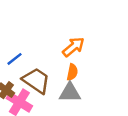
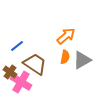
gray triangle: (70, 93) -> (82, 60), moved, turned -30

